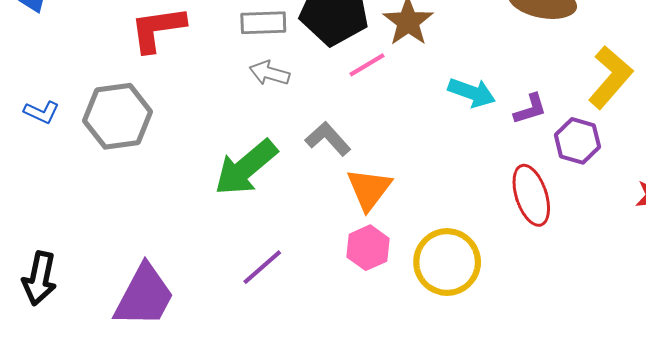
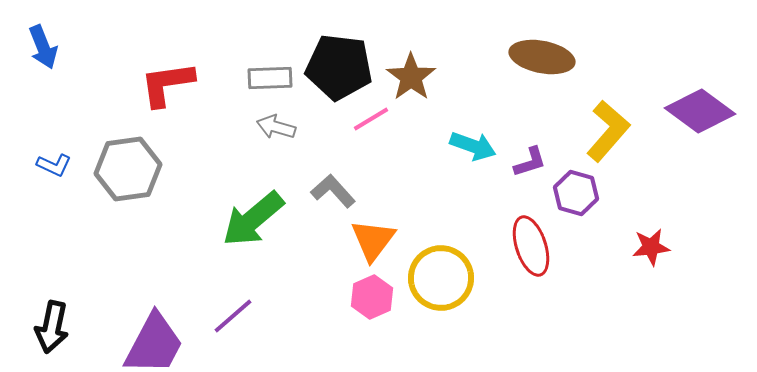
yellow circle: (447, 262) -> (441, 278), moved
purple line: (262, 267) -> (233, 316), moved

